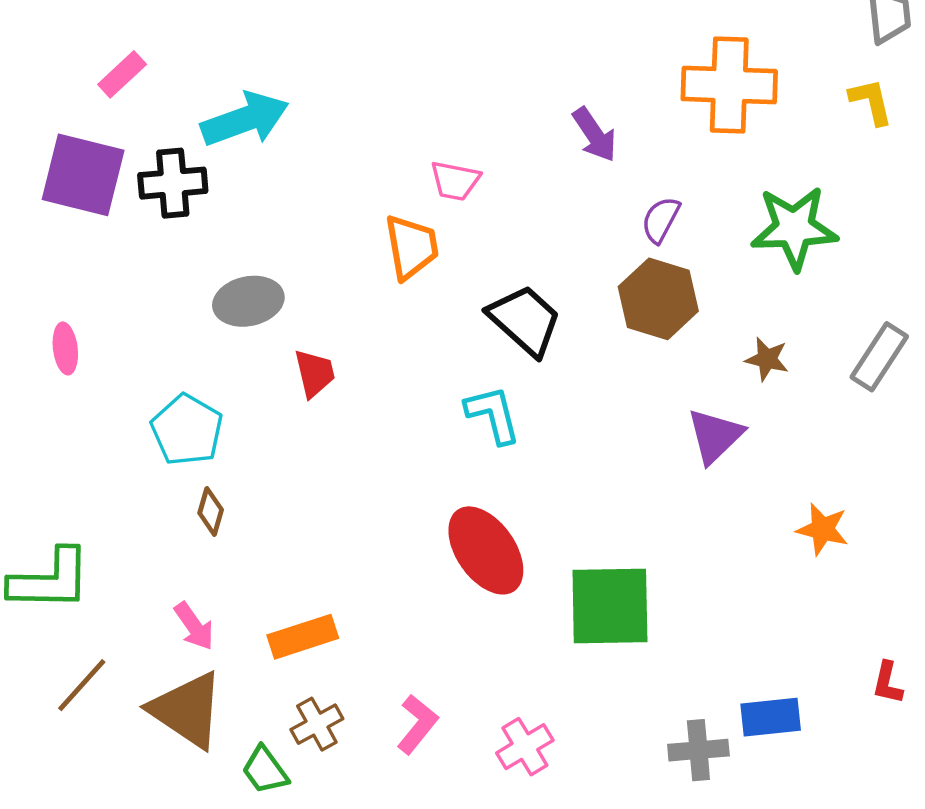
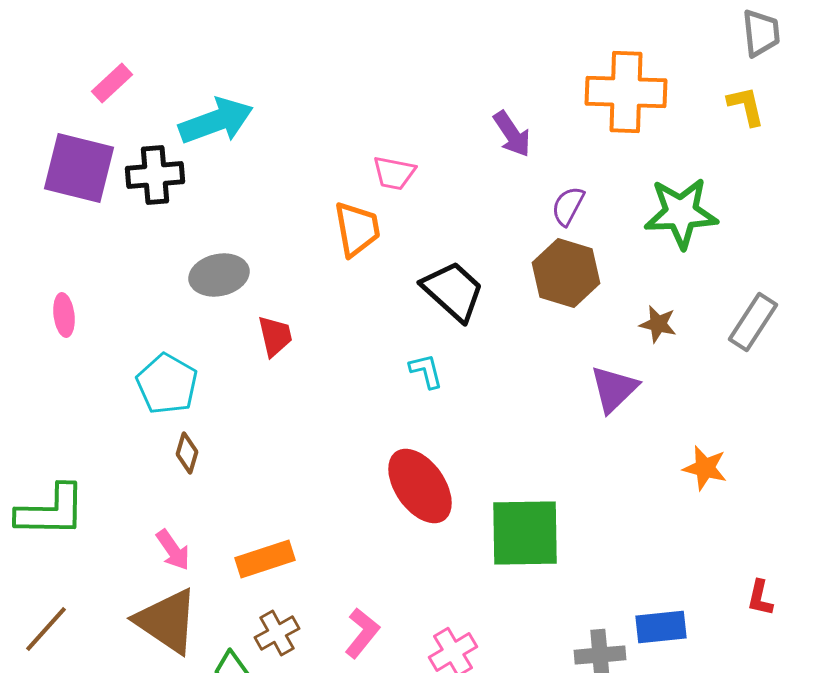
cyan L-shape: (493, 415) -> (426, 371), size x0.7
brown line: (82, 685) -> (46, 629), moved

